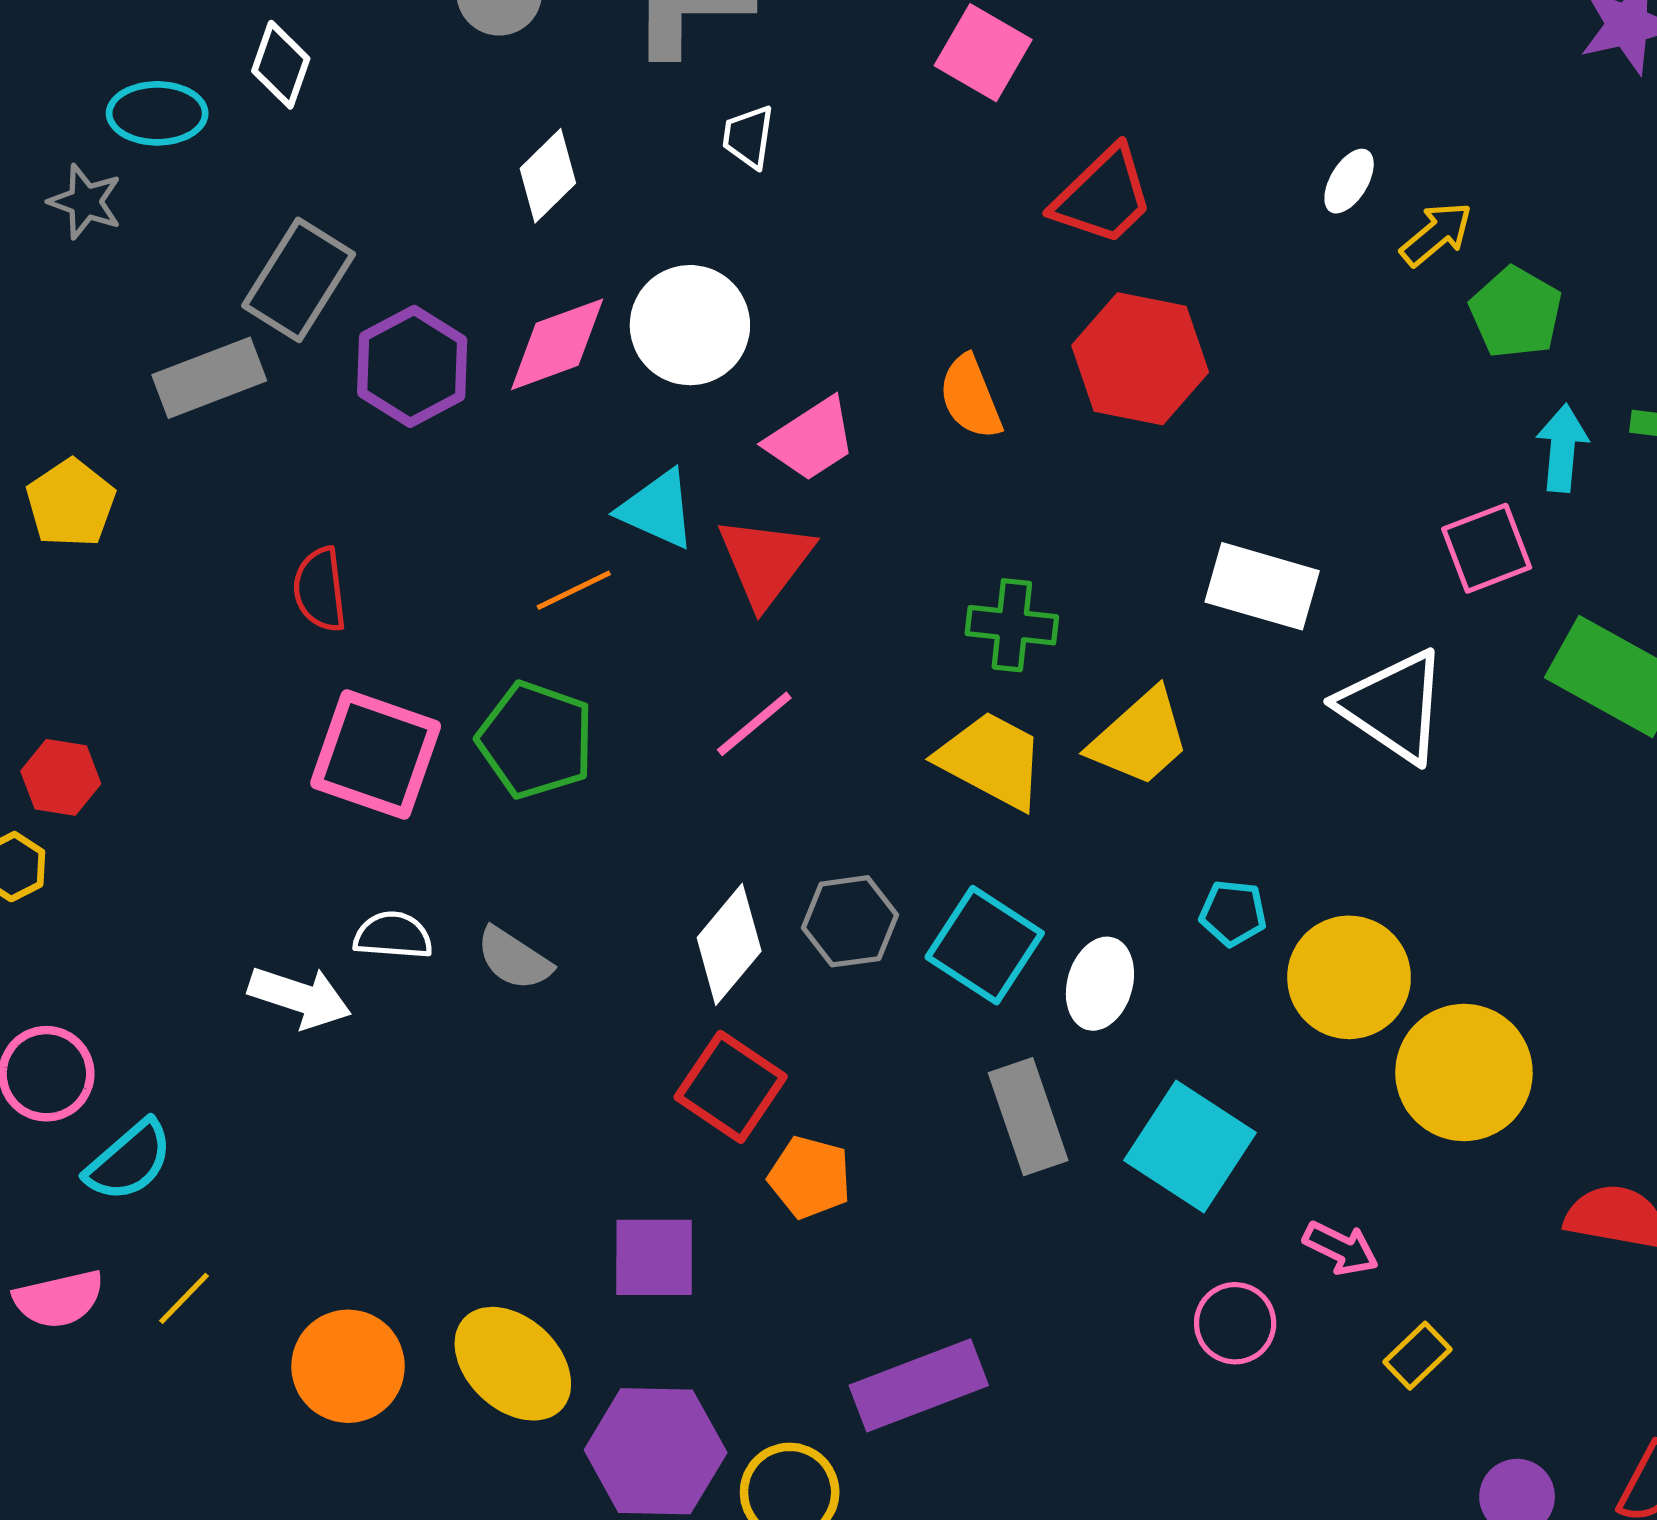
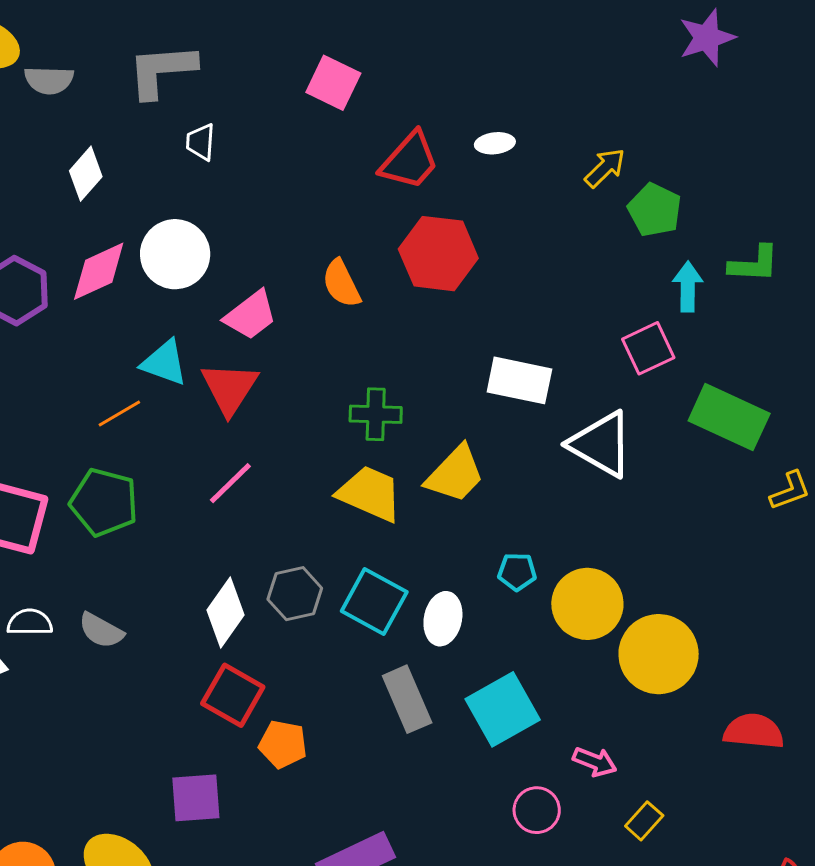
white ellipse: (1349, 181) -> (495, 143), moved, turned 57
cyan square: (1190, 1147) -> (503, 709), turned 32

